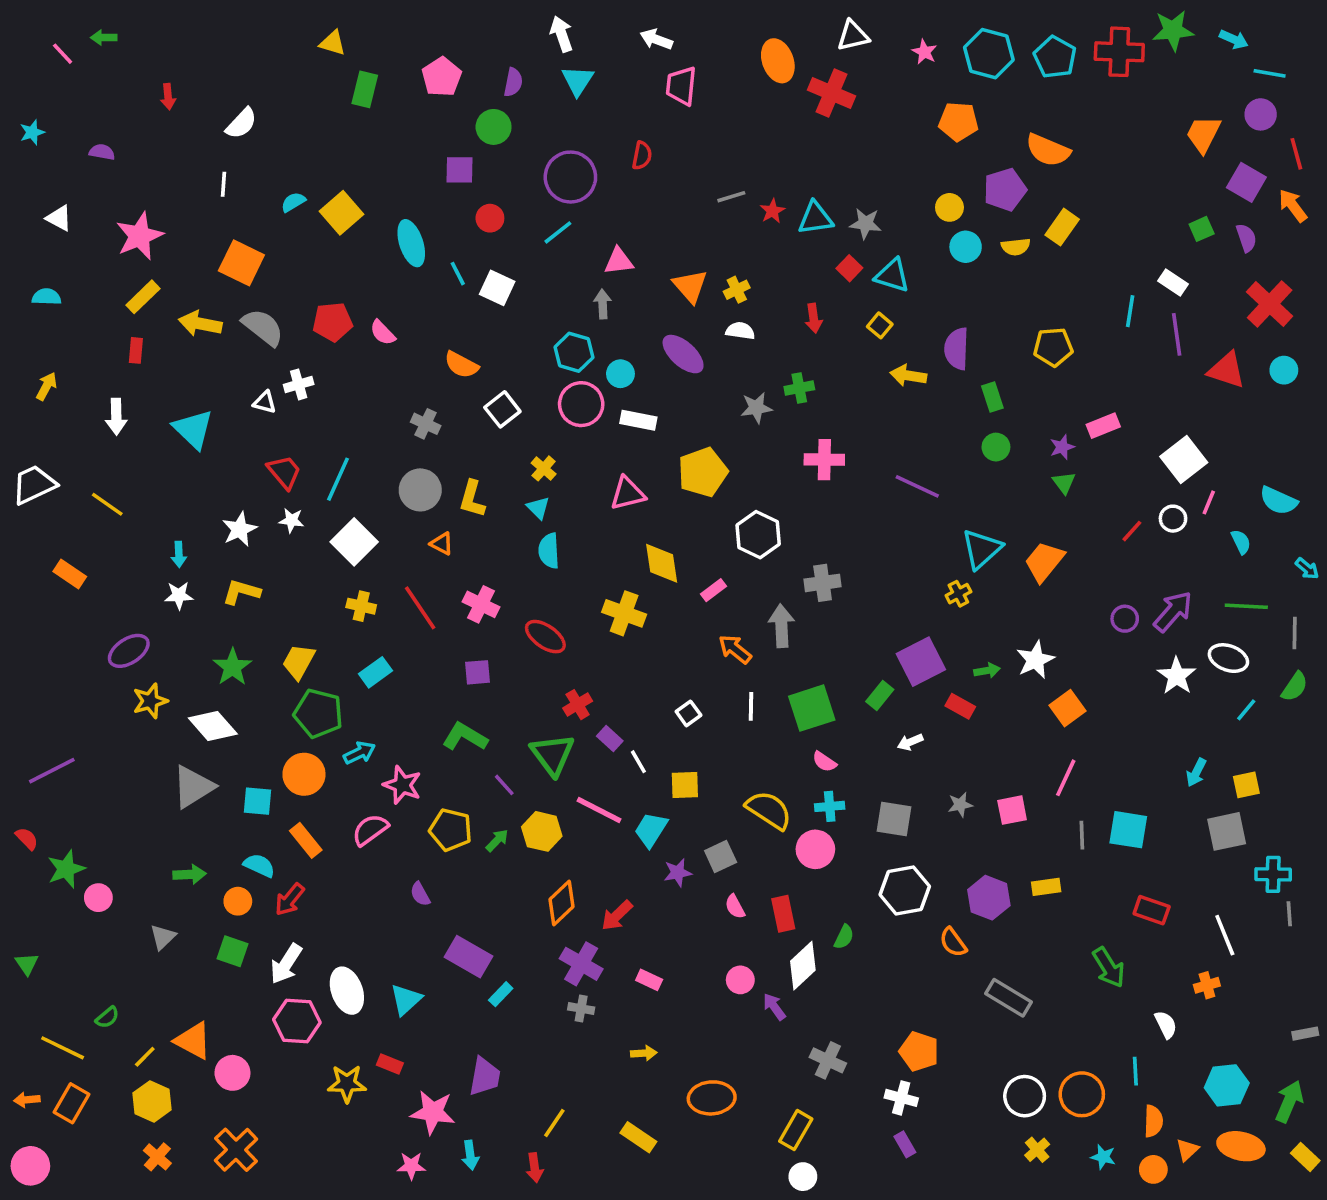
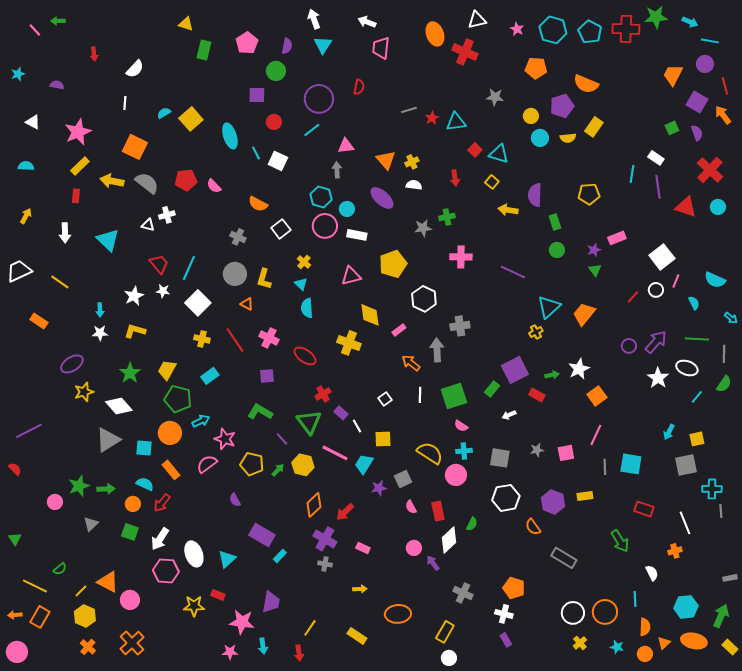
gray star: (865, 224) -> (495, 97), moved
green star: (66, 869) -> (79, 486), moved

